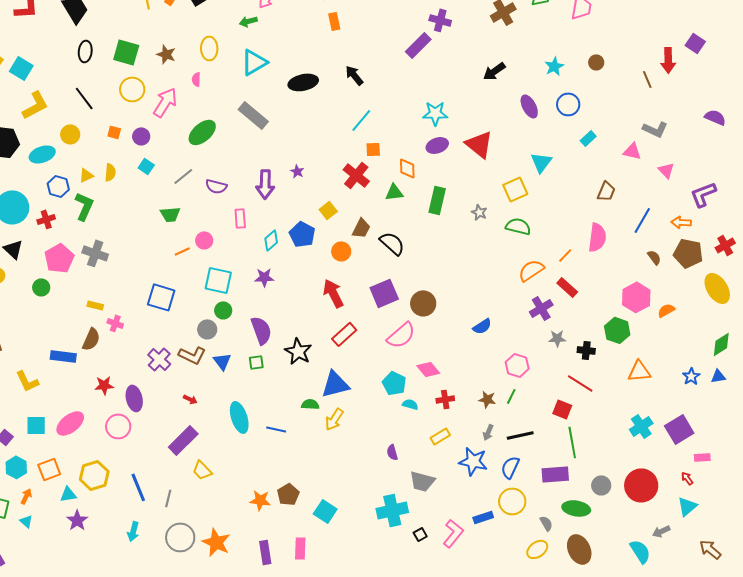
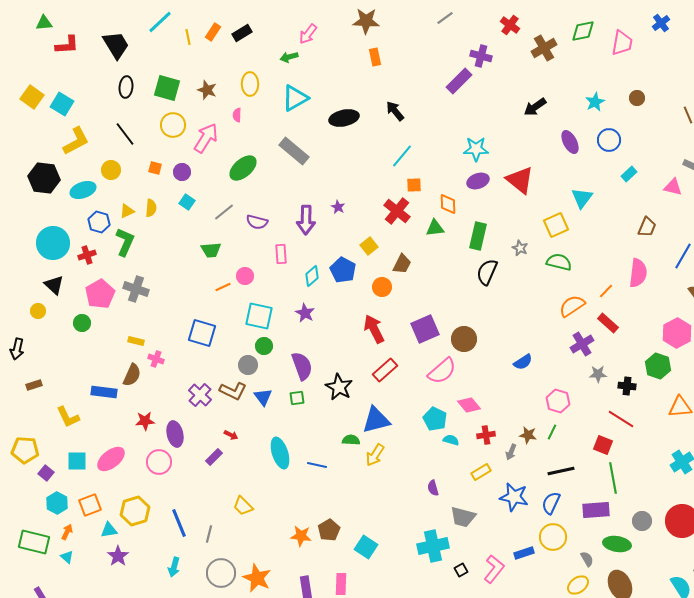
black semicircle: (392, 243) -> (487, 272), moved, turned -108
purple star: (264, 277) -> (305, 313), turned 30
gray arrow: (488, 432) -> (511, 452), moved
purple rectangle: (183, 440) -> (214, 457), moved, size x0.6

